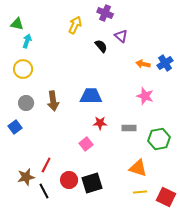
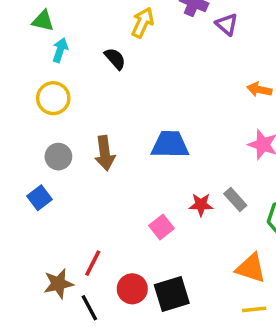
purple triangle: (121, 36) -> (227, 24), moved
black semicircle: (101, 46) -> (115, 59), moved
red star: (100, 123) -> (201, 205), moved
gray rectangle: (129, 128) -> (235, 200), turned 48

